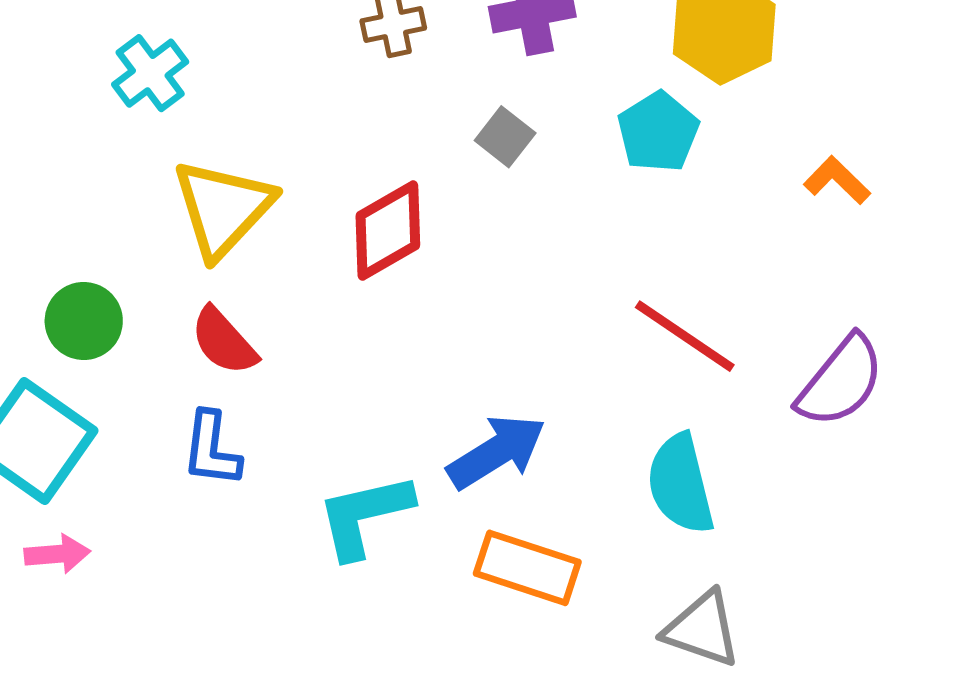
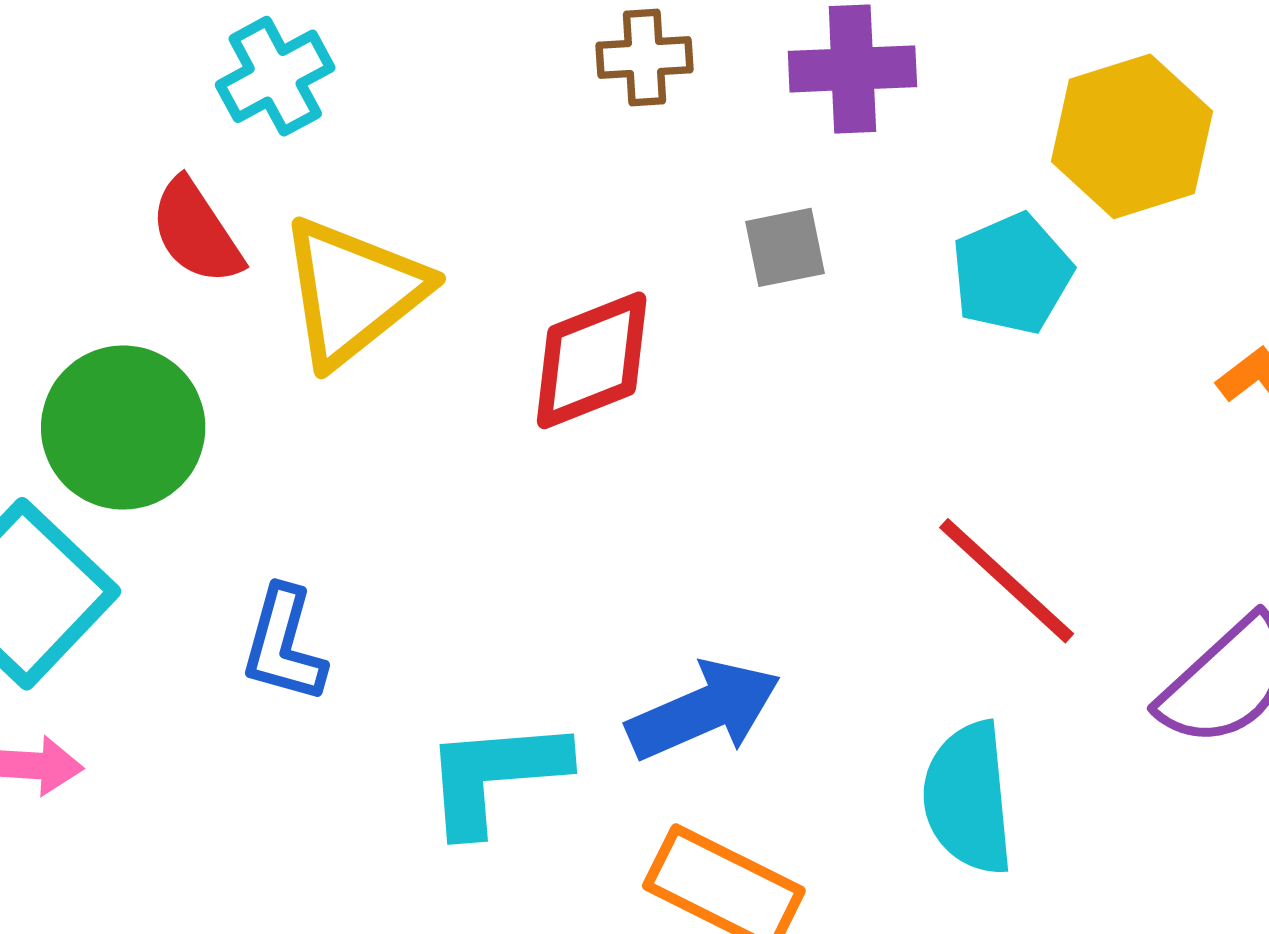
gray square: (505, 137) -> (785, 247), turned 32
green circle: (84, 321) -> (123, 428), size x1.4
red semicircle: (224, 341) -> (196, 232), moved

